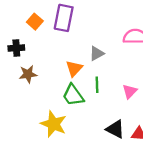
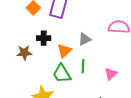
black cross: (16, 48) -> (44, 38), moved

